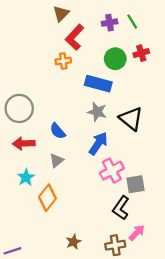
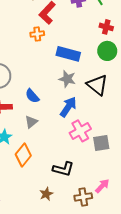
red cross: (141, 53) -> (106, 27), turned 32
green circle: (115, 59) -> (107, 51), moved
black L-shape: (121, 208) -> (63, 169), moved, turned -110

